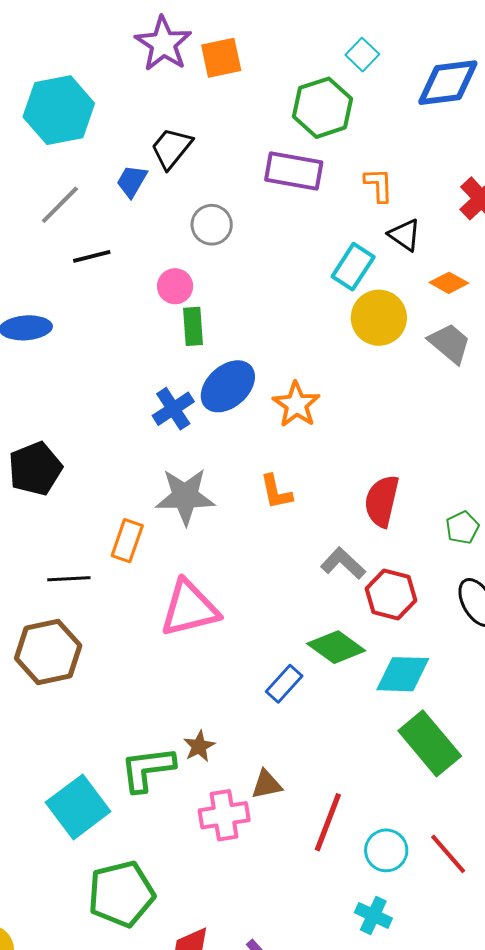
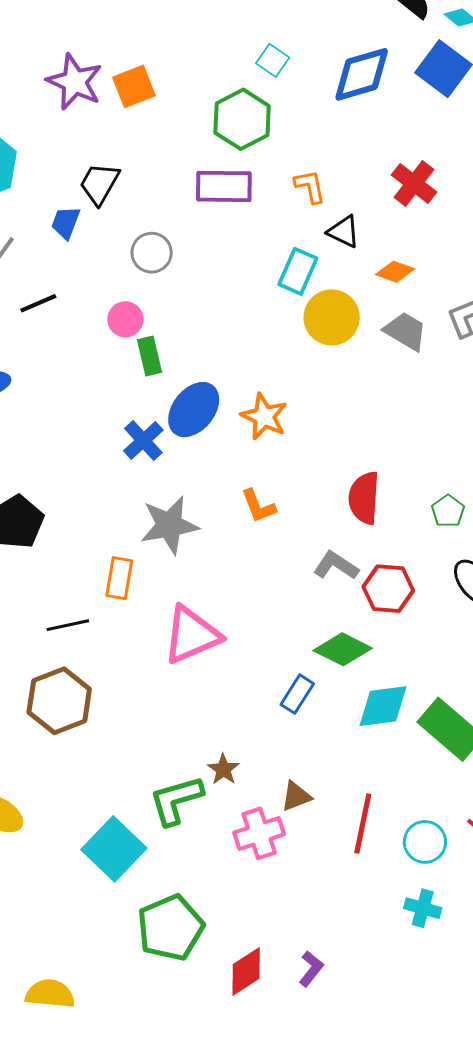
cyan diamond: (403, 674) -> (383, 706), moved

